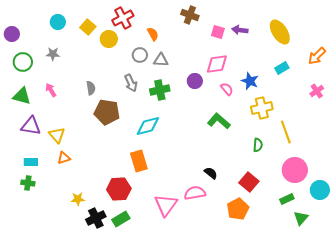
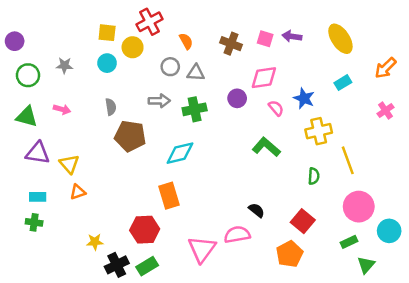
brown cross: (190, 15) -> (231, 44), moved
cyan circle: (58, 22) -> (107, 63), moved
yellow square: (88, 27) -> (107, 33), turned -35
gray arrow: (131, 83) -> (159, 101), turned -66
pink arrow: (51, 90) -> (62, 109), turned 136

